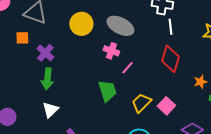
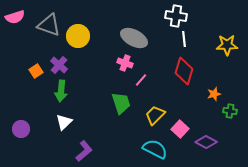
yellow circle: (81, 24) -> (78, 36), moved
orange square: (22, 38) -> (36, 71), moved, turned -32
pink square: (166, 106) -> (180, 129), moved

